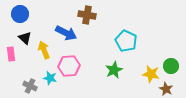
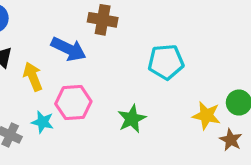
cyan pentagon: (126, 41) -> (166, 62), turned -30
green star: (114, 70) -> (132, 119), moved

